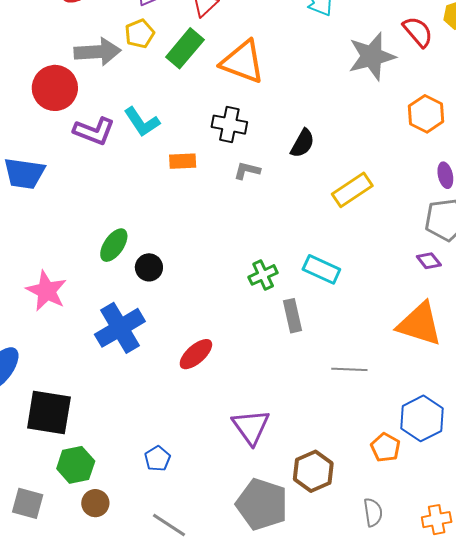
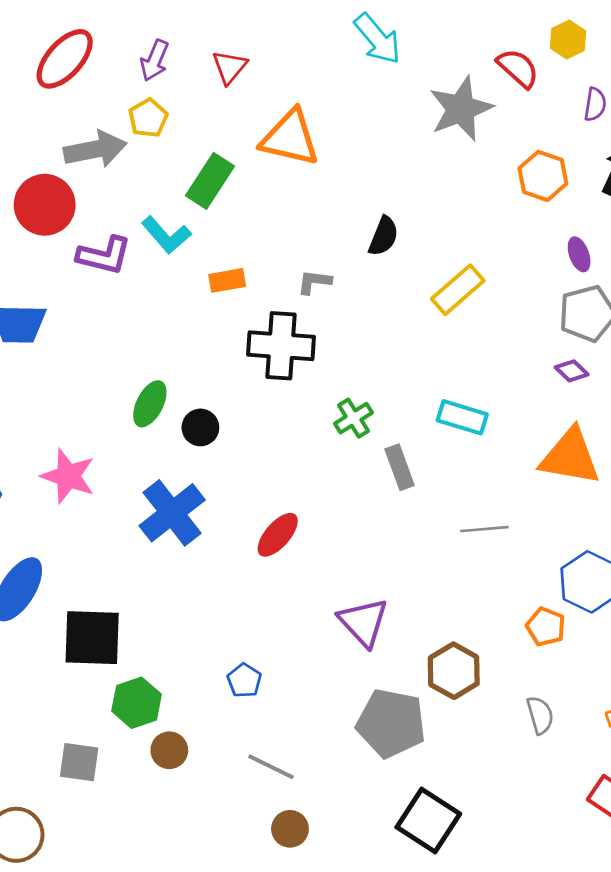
green rectangle: (185, 48) -> (210, 181), moved
black cross: (229, 125) -> (281, 346), moved, size x1.4
cyan rectangle: (321, 269) -> (462, 417), moved

